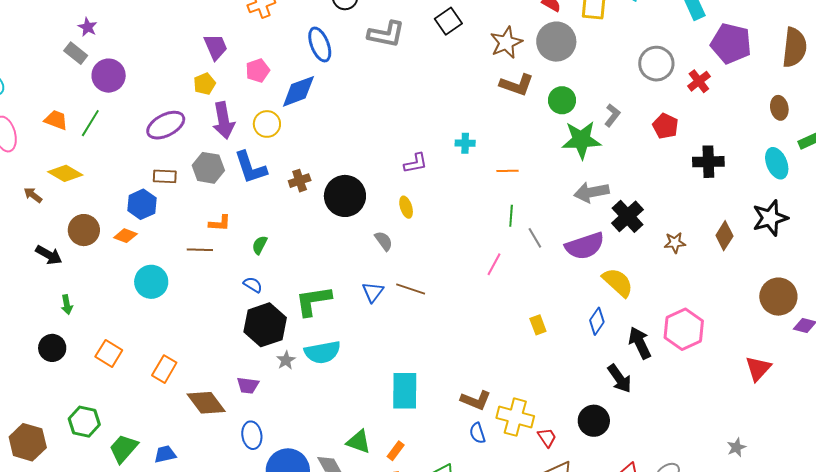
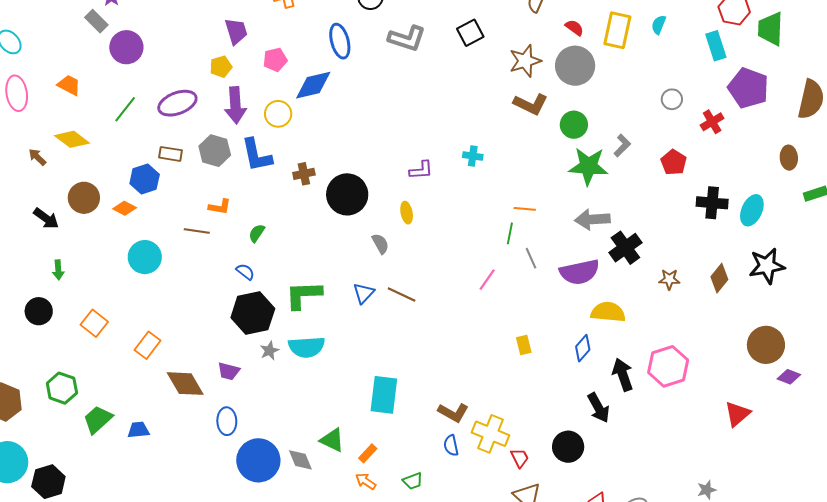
gray circle: (656, 64) -> (672, 99), size x0.6
green line: (90, 123) -> (125, 109), moved
cyan ellipse: (777, 163) -> (752, 210), moved, turned 40
orange line: (507, 171) -> (525, 209), moved
yellow semicircle: (618, 282) -> (608, 312), turned -44

